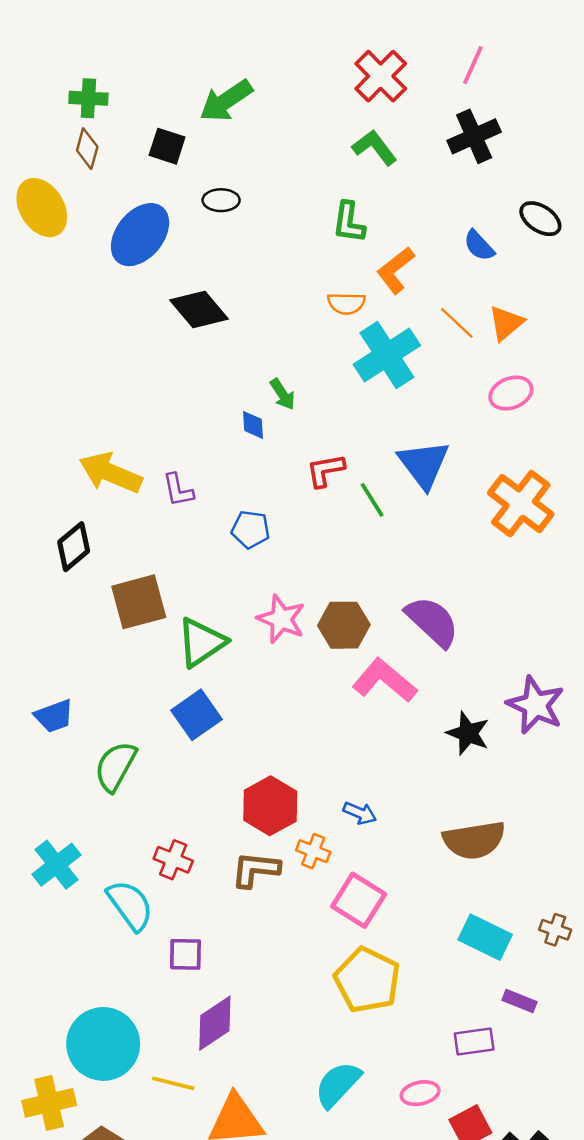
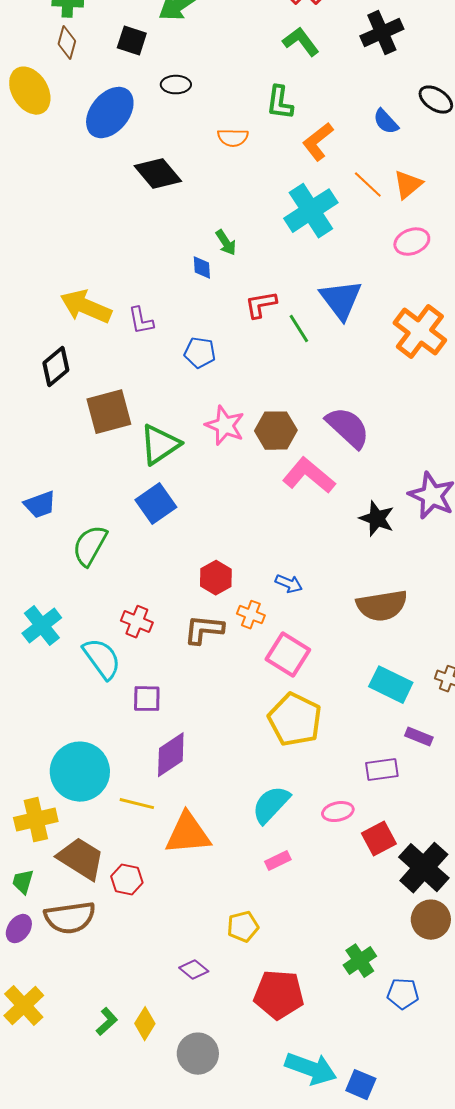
orange semicircle: (346, 303) -> (233, 138), moved
red hexagon: (270, 806) -> (216, 578), size x0.7

